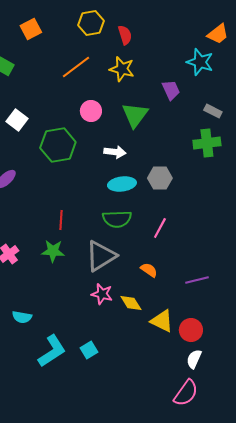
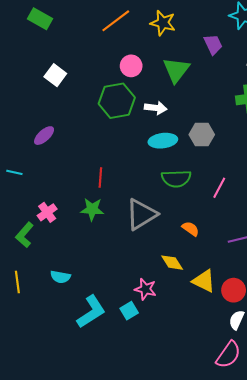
green hexagon: (58, 145) -> (117, 101), moved
green semicircle: (117, 219) -> (176, 179), moved
pink line: (160, 228) -> (219, 188), moved
pink star: (102, 294) -> (145, 289), moved

